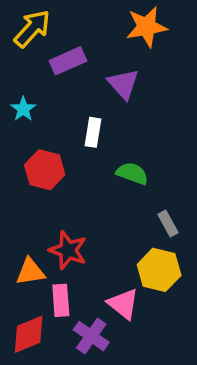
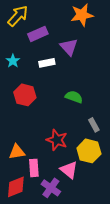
white rectangle: (93, 132) -> (47, 63), moved, turned 70
red star: (68, 250) -> (57, 140), moved

